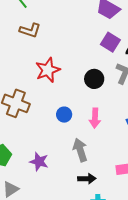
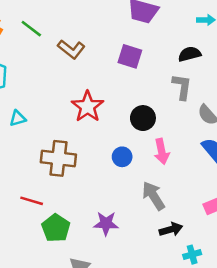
brown L-shape: (30, 30) -> (71, 49), moved, turned 35
purple square: (110, 42) -> (130, 56), moved
black circle: (94, 79) -> (143, 118), moved

